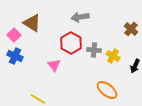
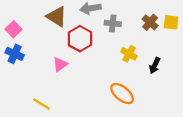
brown triangle: (32, 23) -> (57, 16), moved
gray cross: (94, 50) -> (113, 23), moved
pink triangle: (54, 65) -> (60, 64), turned 32

